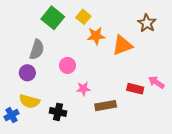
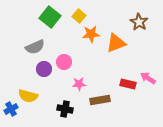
gray semicircle: (37, 50) -> (35, 47), turned 48
purple circle: (27, 73) -> (44, 69), moved
black cross: (58, 112) -> (65, 109), moved

